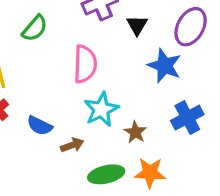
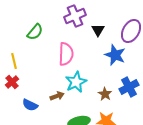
blue semicircle: (40, 126) -> (30, 105), moved
brown star: (135, 132) -> (105, 94), moved
brown arrow: (72, 145) -> (57, 96), moved

